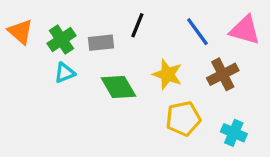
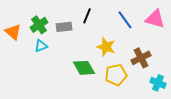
orange triangle: (20, 32) -> (13, 32), moved
brown cross: (223, 74) -> (141, 58), moved
green diamond: (118, 87) -> (84, 68), moved
cyan cross: (234, 133) -> (158, 83), moved

